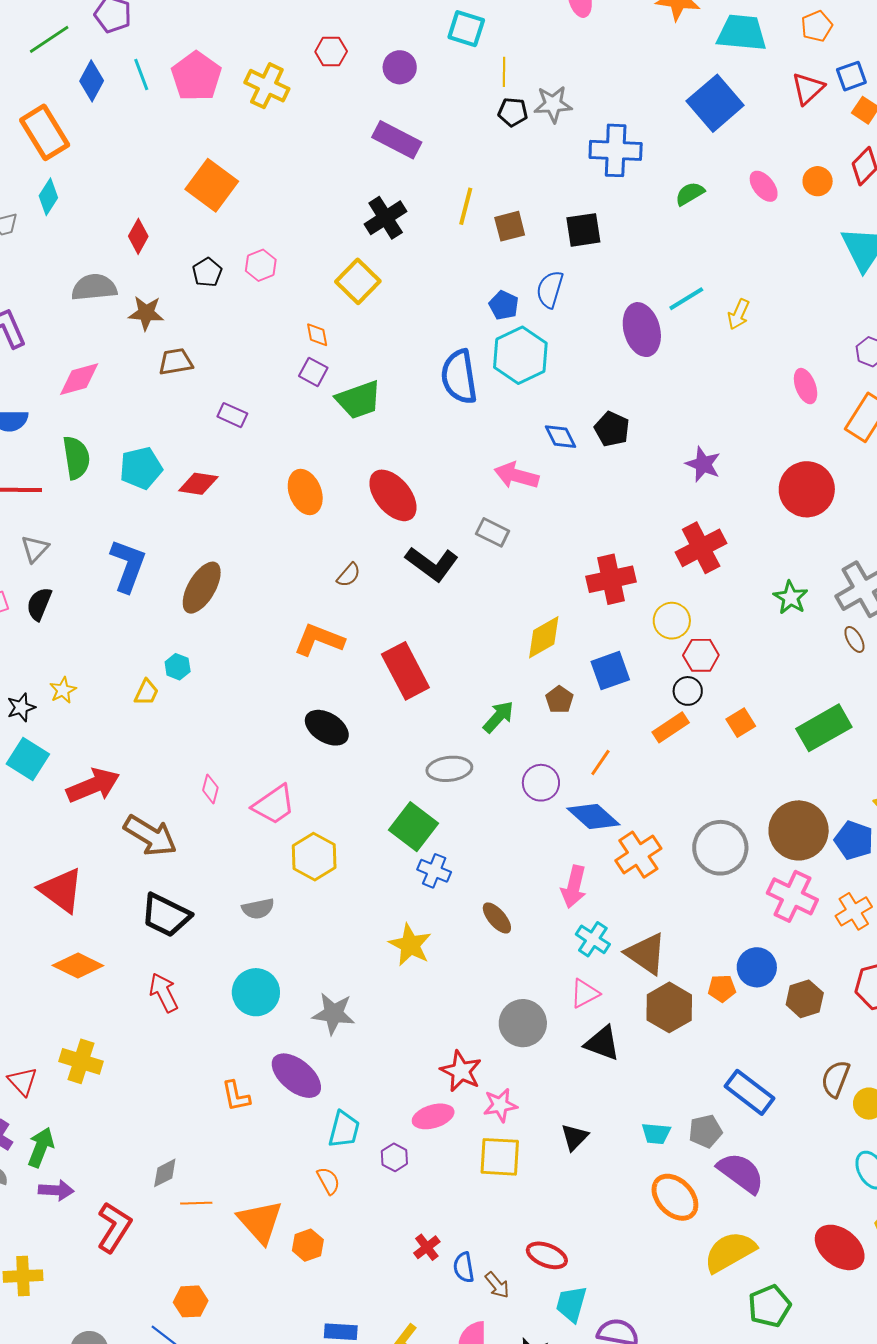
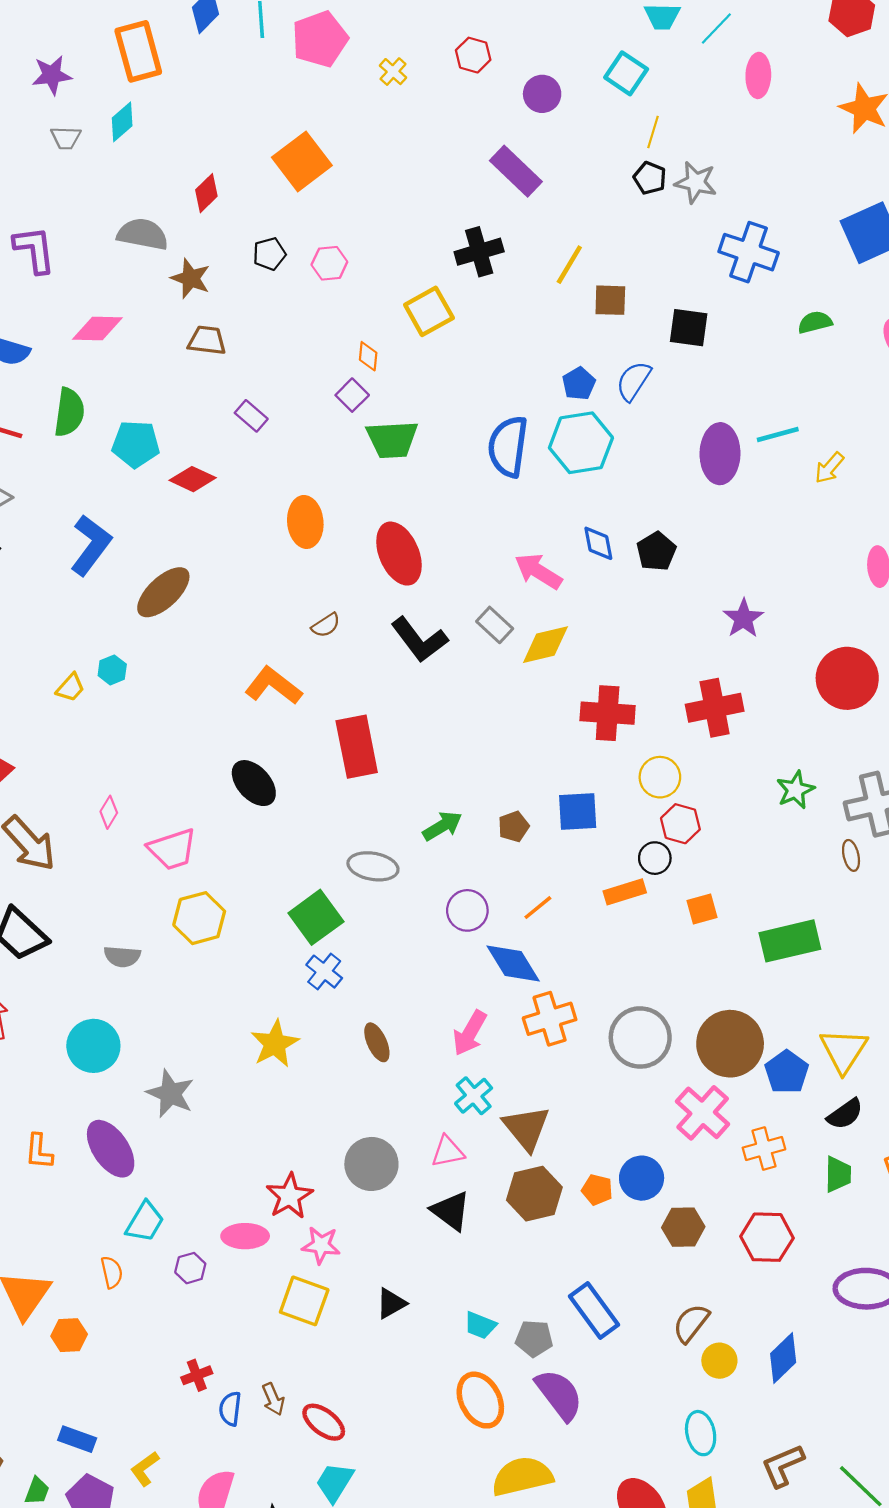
yellow cross: (267, 86) -> (393, 72), size x0.6
yellow diamond: (544, 637) -> (545, 645), moved
brown arrow: (497, 1285) -> (273, 1399), moved

